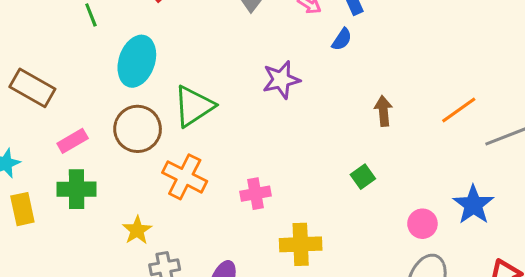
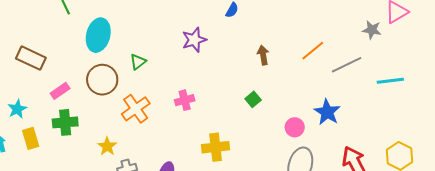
green triangle: (194, 106) -> (138, 62), size x0.6
orange cross: (185, 177) -> (136, 109), turned 32
pink cross: (256, 194) -> (185, 100), moved

